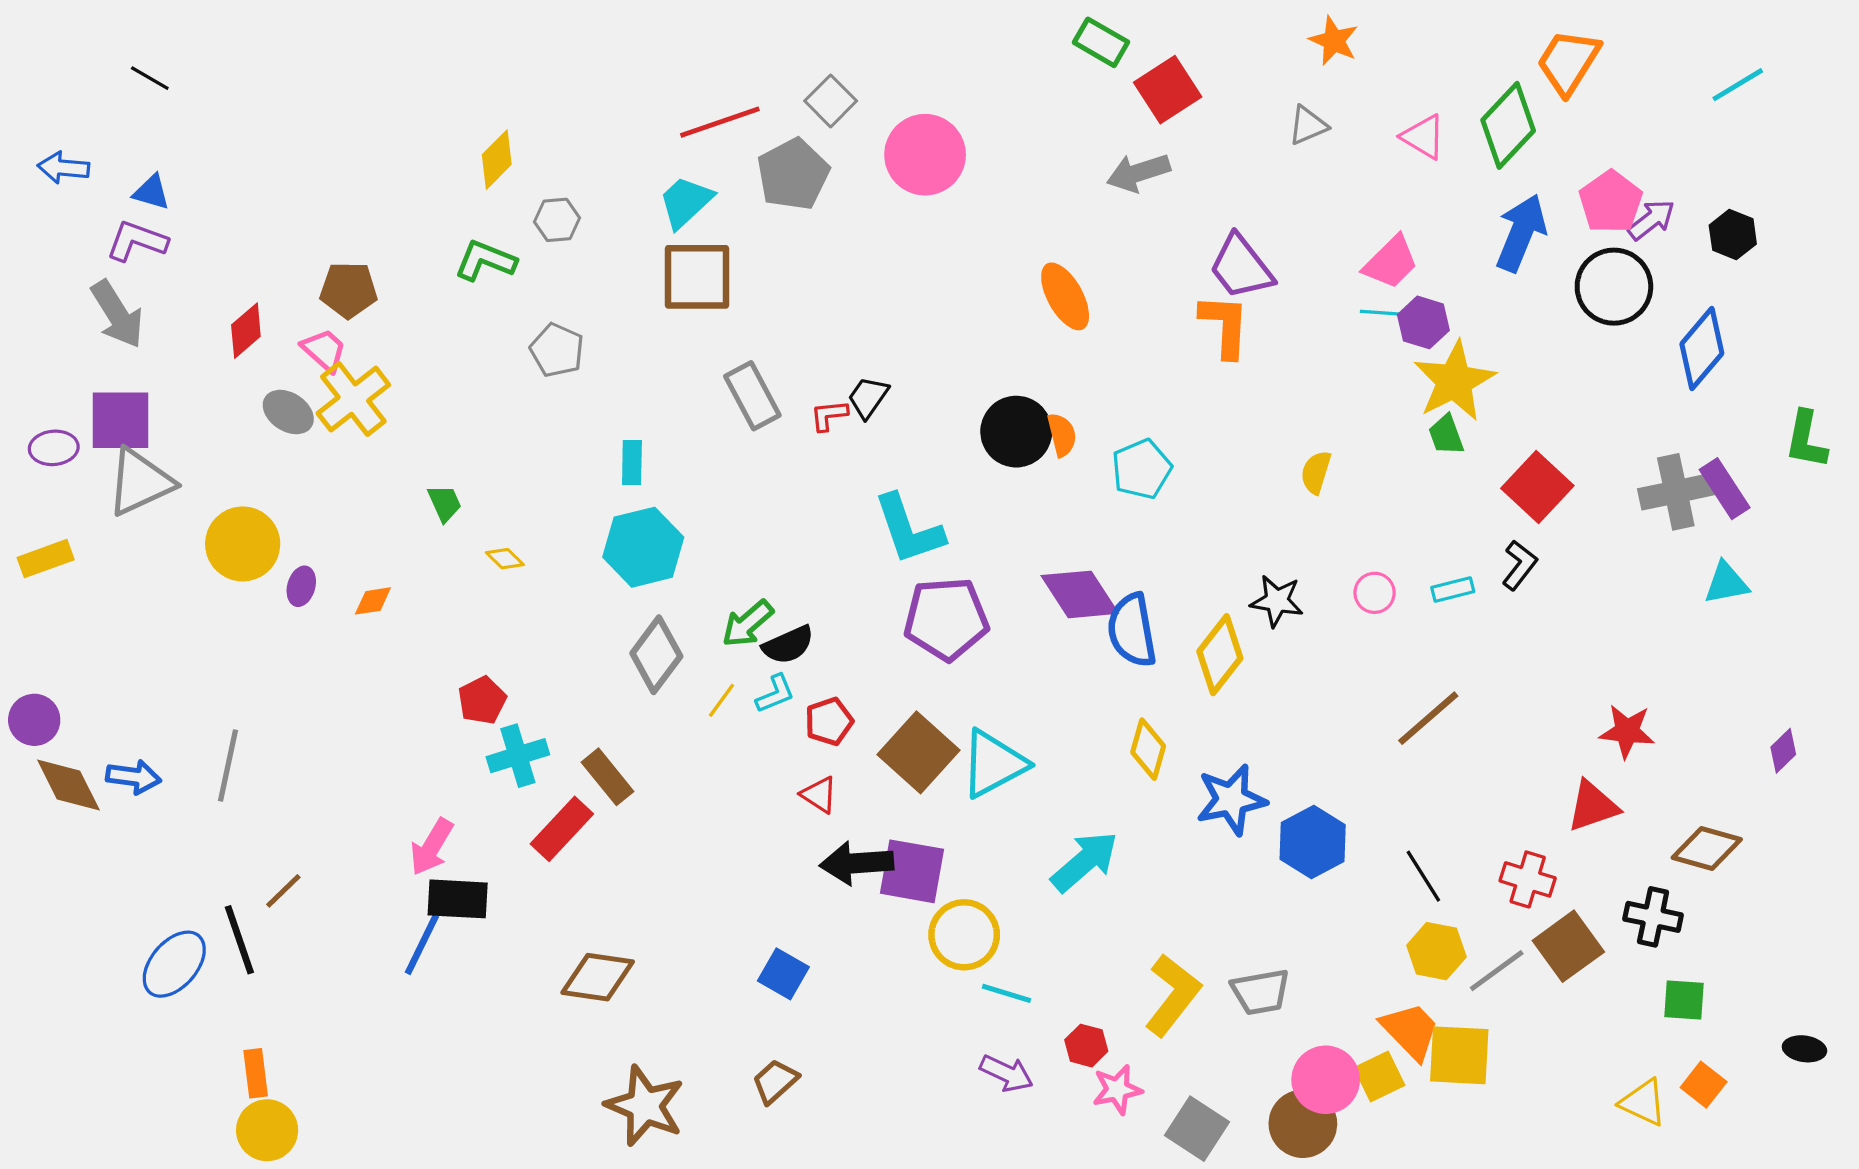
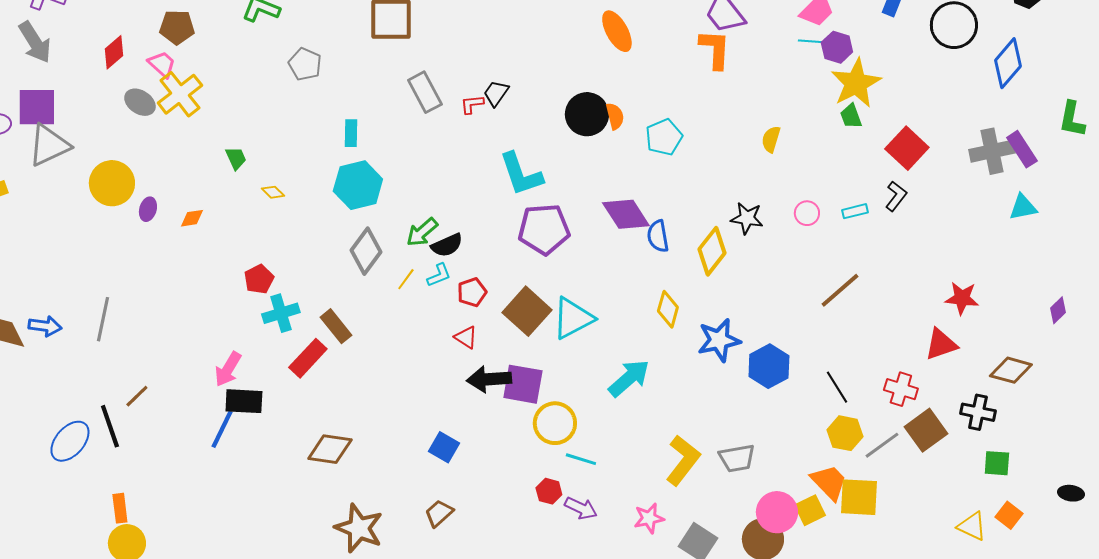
blue semicircle: (1132, 630) -> (658, 236), size x0.7
red hexagon: (1086, 1046) -> (549, 491), moved

